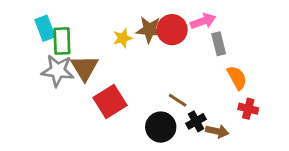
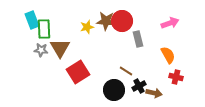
pink arrow: (203, 21) -> (170, 23), moved
gray rectangle: (219, 44) -> (138, 39), moved
gray star: (58, 71) -> (41, 50), size x0.6

